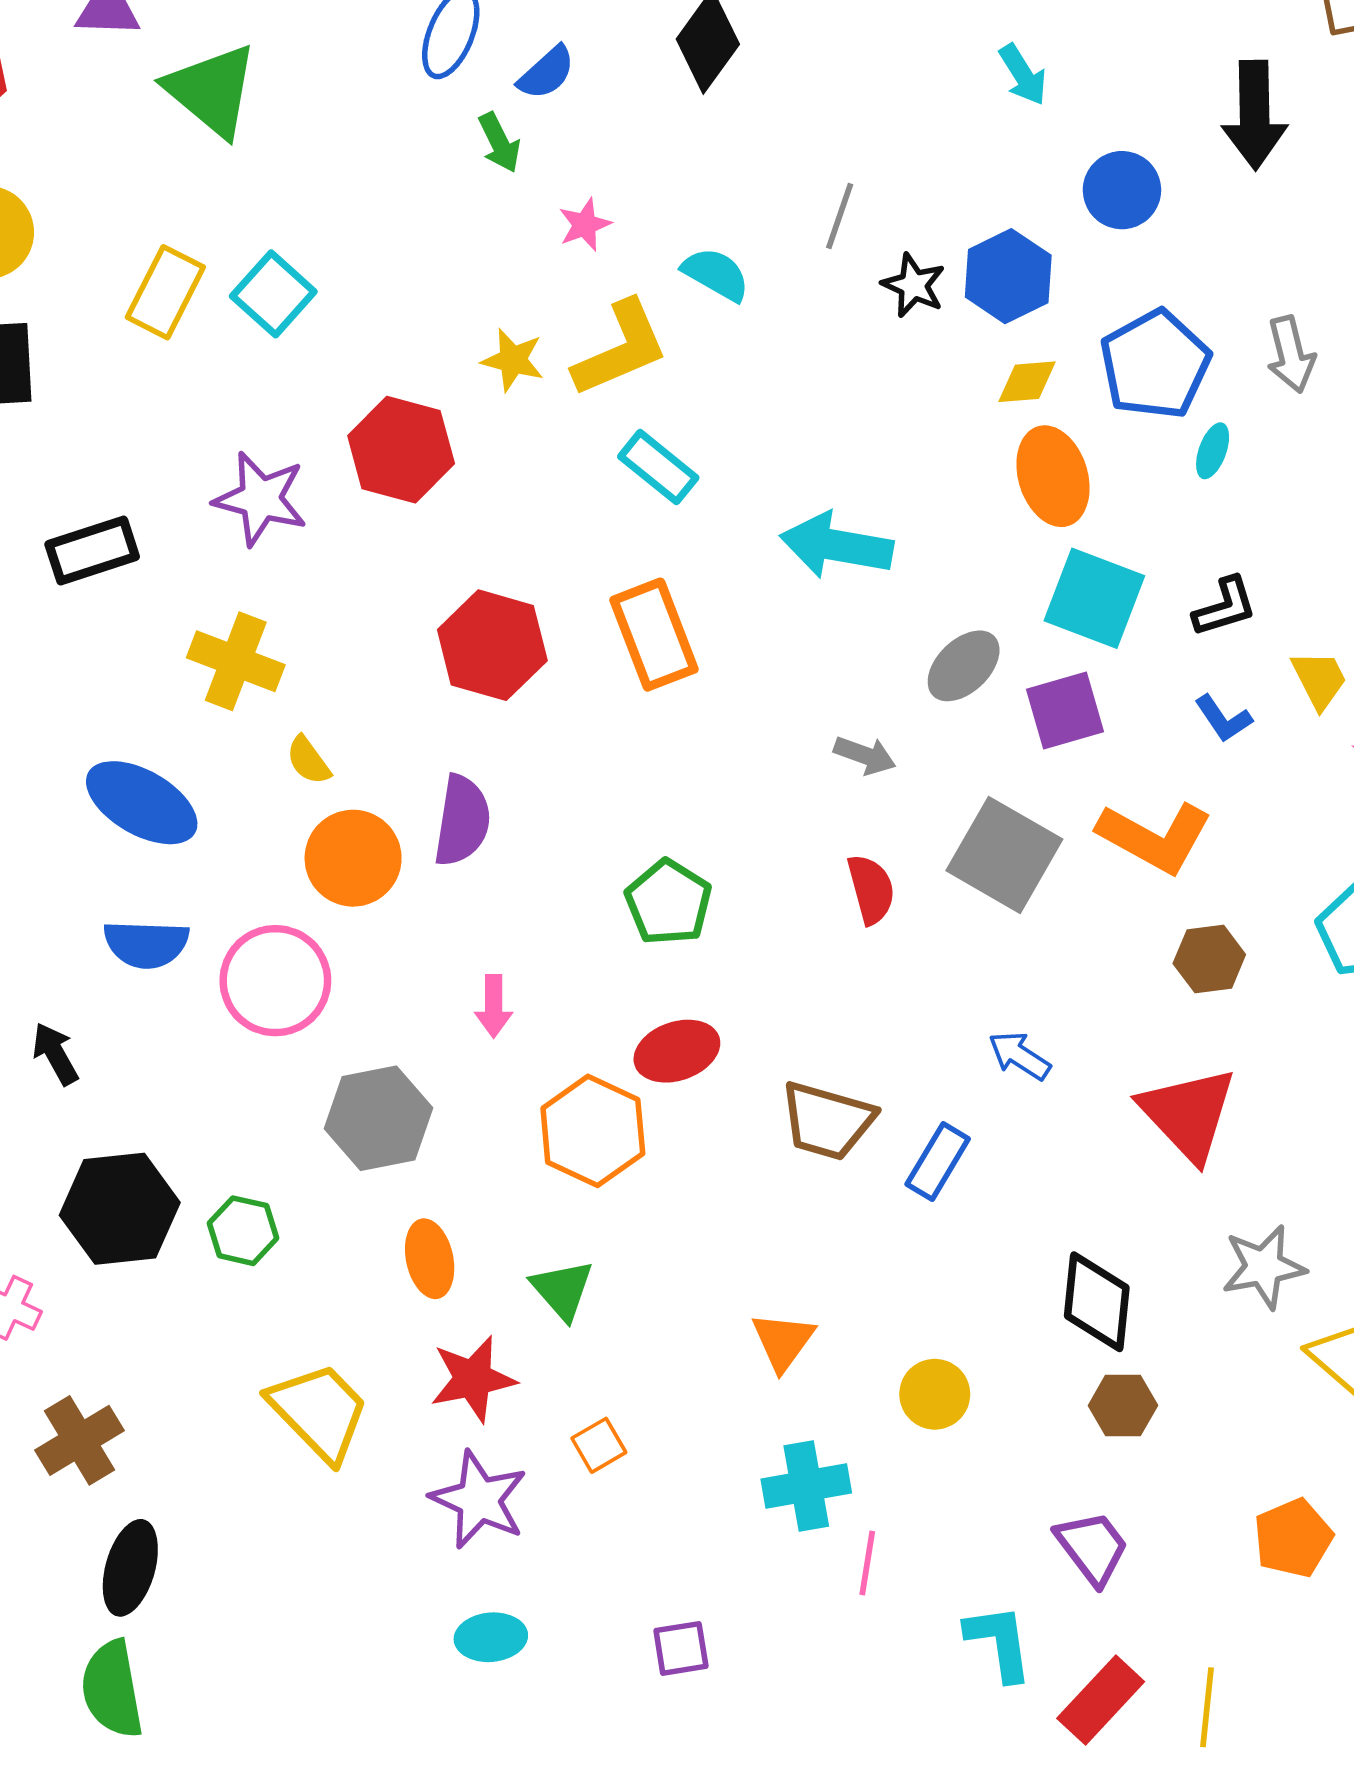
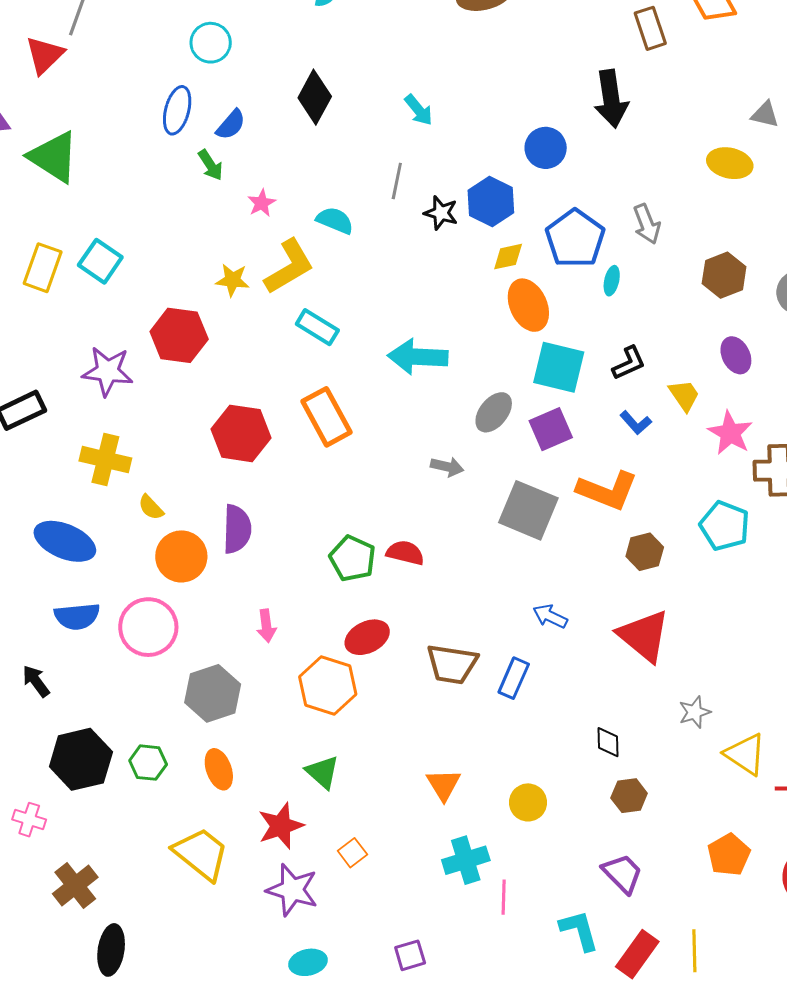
cyan arrow: (1023, 75) -> (419, 110), moved
red semicircle: (871, 889) -> (405, 553), moved, turned -54
orange ellipse: (430, 1259) -> (219, 769), moved
gray star: (1264, 1267) -> (695, 712), size x0.7
black diamond: (1097, 1302) -> (608, 742), size x0.6

